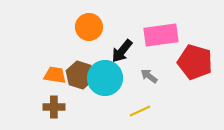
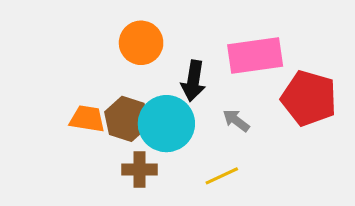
black arrow: (122, 51) -> (193, 81), turned -30
brown cross: (54, 107) -> (139, 170), moved

